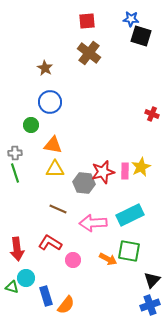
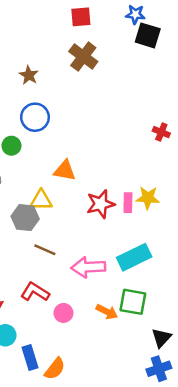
orange triangle: (53, 145) -> (65, 170), moved
yellow star: (141, 167) -> (148, 198), turned 30
gray hexagon: (84, 183) -> (25, 218), moved

